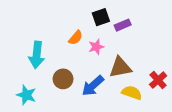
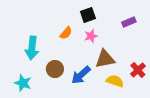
purple rectangle: (123, 25) -> (129, 22), moved
pink star: (96, 47) -> (91, 36), moved

